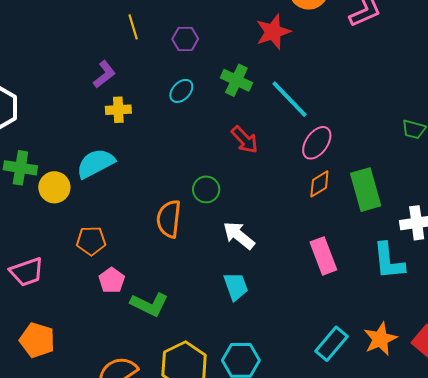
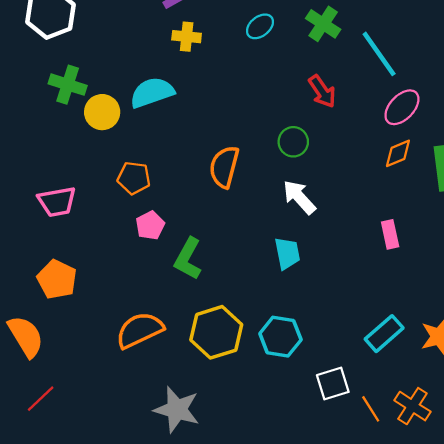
green circle: (206, 189) -> (293, 142), moved
pink rectangle: (323, 256) -> (390, 234), size x0.7
green L-shape: (149, 304) -> (188, 259), turned 84

